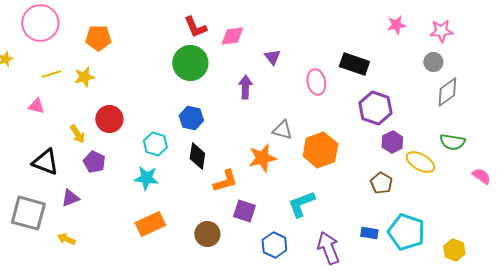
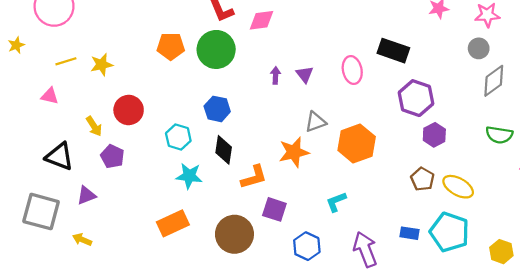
orange pentagon: (98, 38) -> (171, 46), moved
purple triangle: (272, 57) -> (305, 74), moved
purple arrow: (245, 87) -> (276, 75), size x0.7
gray triangle: (282, 130) -> (316, 122), turned -35
yellow ellipse: (420, 162) -> (458, 187), moved
cyan star: (146, 178) -> (189, 176), moved
cyan L-shape: (301, 204) -> (336, 202), size x0.7
brown circle: (207, 234) -> (234, 234), size x1.4

